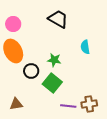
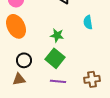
black circle: (31, 71) -> (24, 60), moved
purple line: (68, 106) -> (58, 81), moved

